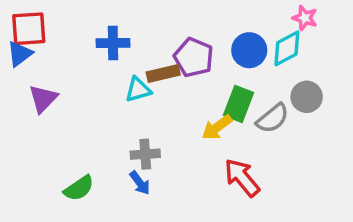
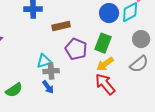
purple pentagon: (194, 57) -> (76, 49), moved
cyan triangle: (138, 90) -> (44, 61), moved
gray semicircle: (273, 118) -> (139, 64), moved
yellow arrow: (217, 127) -> (105, 64), moved

